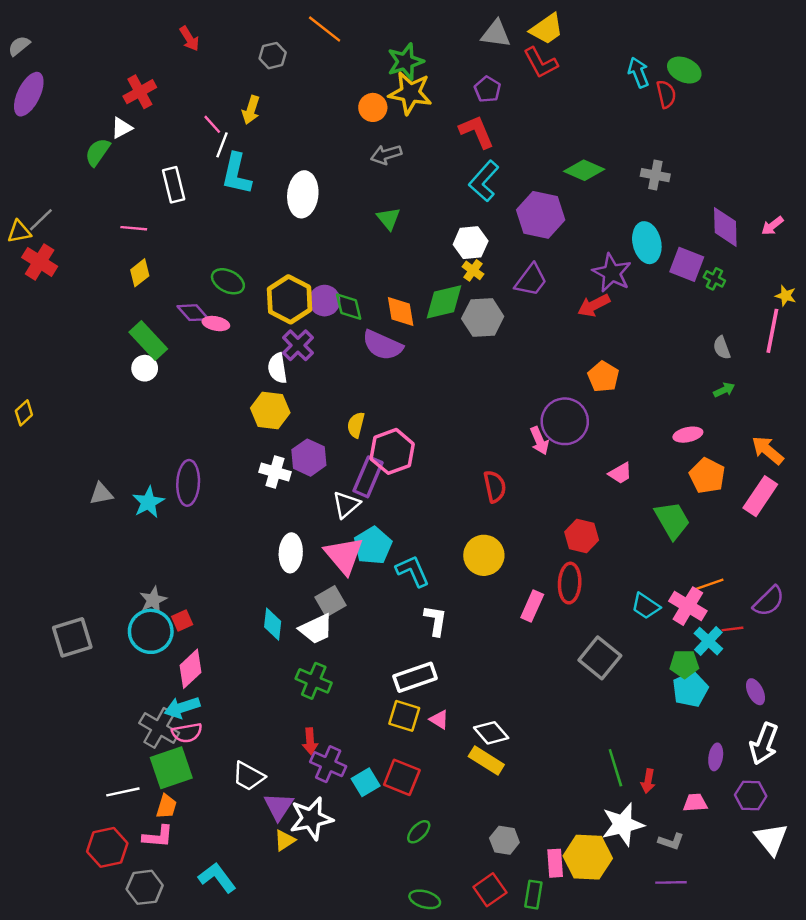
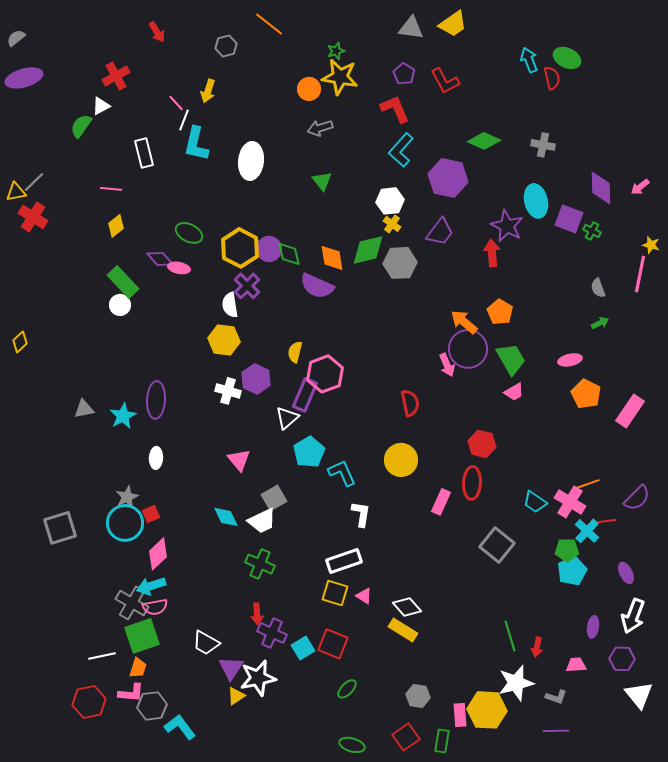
green star: (405, 62) -> (336, 51), size x0.6
red L-shape: (541, 63) -> (445, 81), moved
purple ellipse: (29, 94) -> (24, 78), turned 48
red arrow: (594, 305) -> (492, 253), turned 112
orange arrow: (768, 450) -> (464, 322), moved
green trapezoid: (672, 520) -> (511, 359), moved
white ellipse: (291, 553) -> (156, 458), moved, size x0.7
pink triangle: (344, 555) -> (239, 460), moved, size x0.7
cyan diamond: (273, 624) -> (226, 517), turned -32
gray hexagon: (145, 887) -> (152, 706), moved

